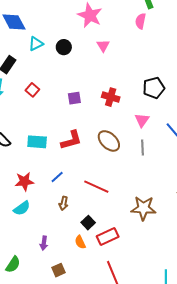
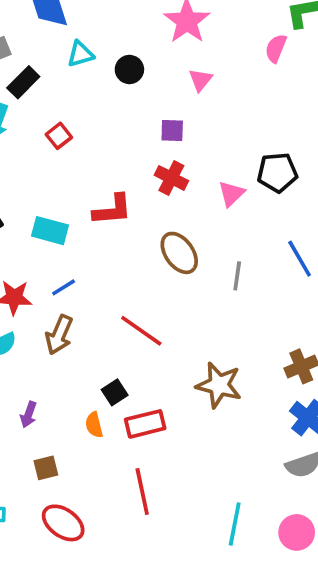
red cross: (111, 97) -> (171, 178), moved
purple square: (74, 98) -> (172, 130), moved
pink triangle: (142, 120) -> (231, 194), moved
red L-shape: (71, 140) -> (112, 210), moved
blue line: (57, 177) -> (64, 287), moved
brown arrow: (64, 203) -> (59, 335), moved, size x1.5

